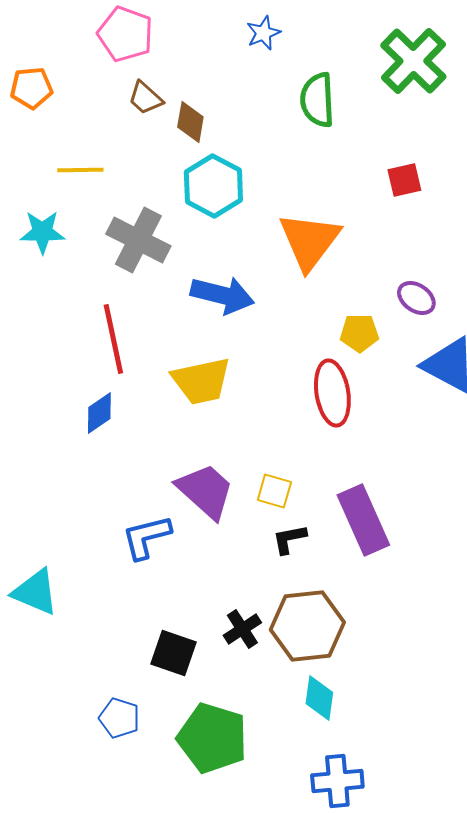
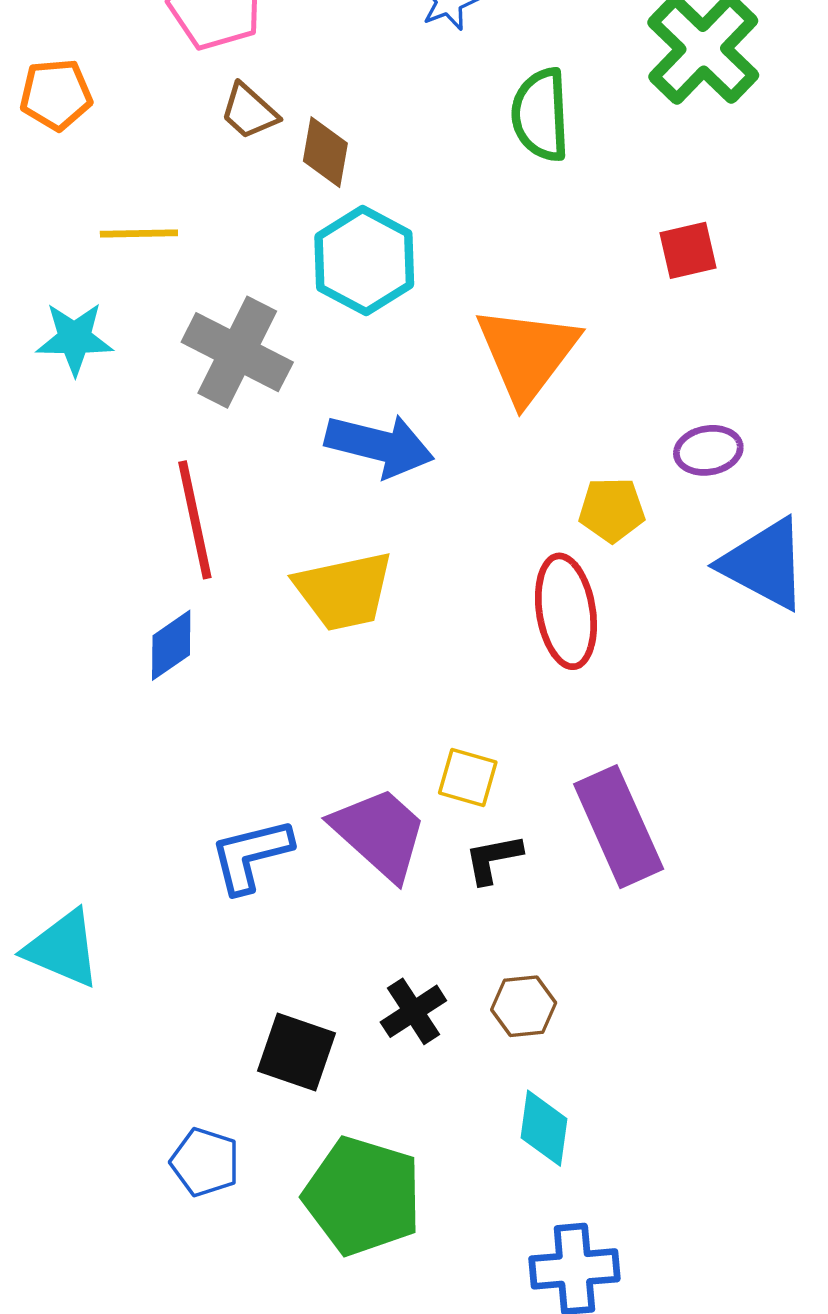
purple ellipse: (416, 298) -> (708, 450), turned -45
purple trapezoid: (205, 491) -> (380, 833), moved
brown hexagon: (307, 626) -> (524, 1006), size x0.5

